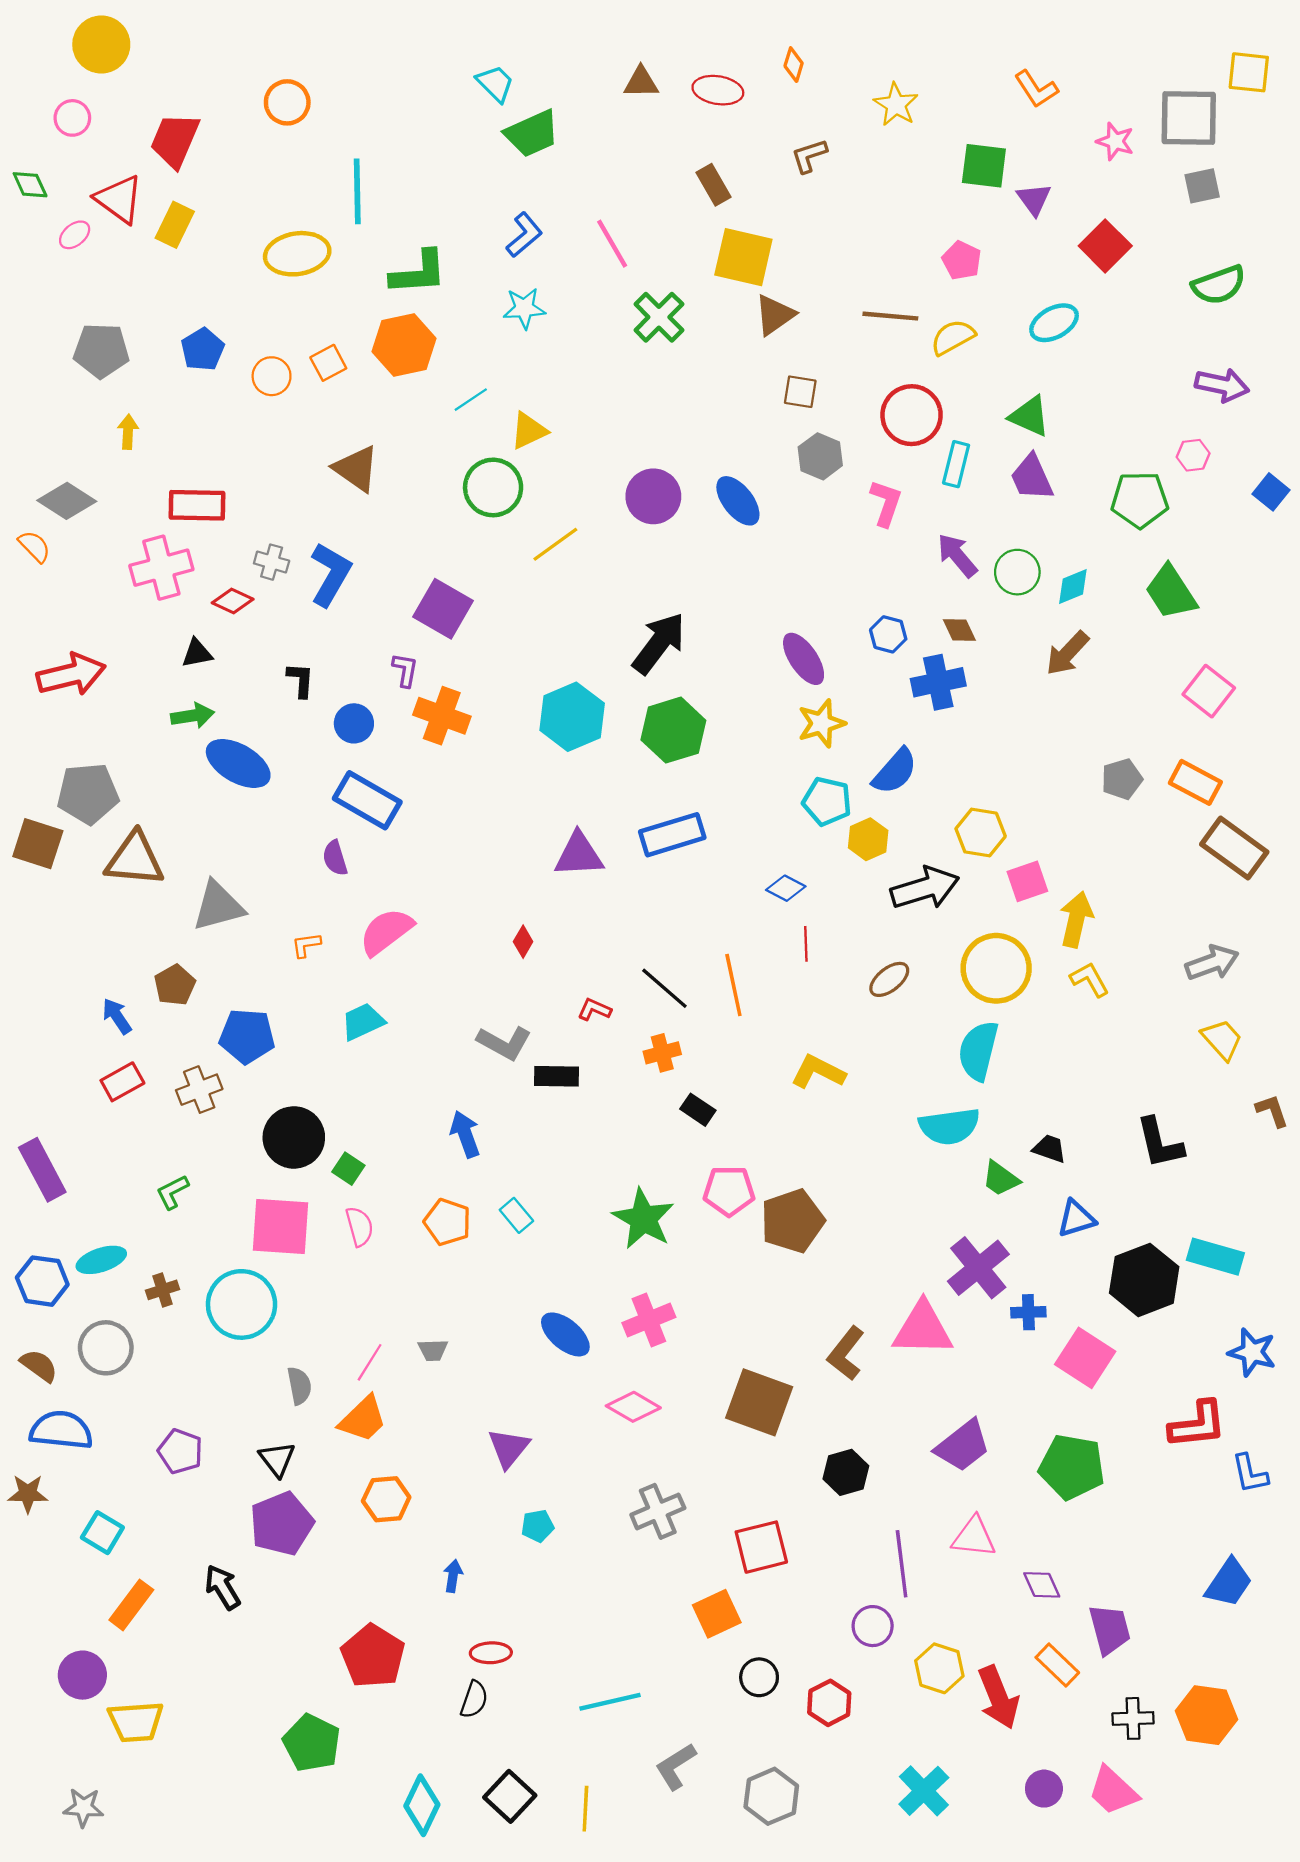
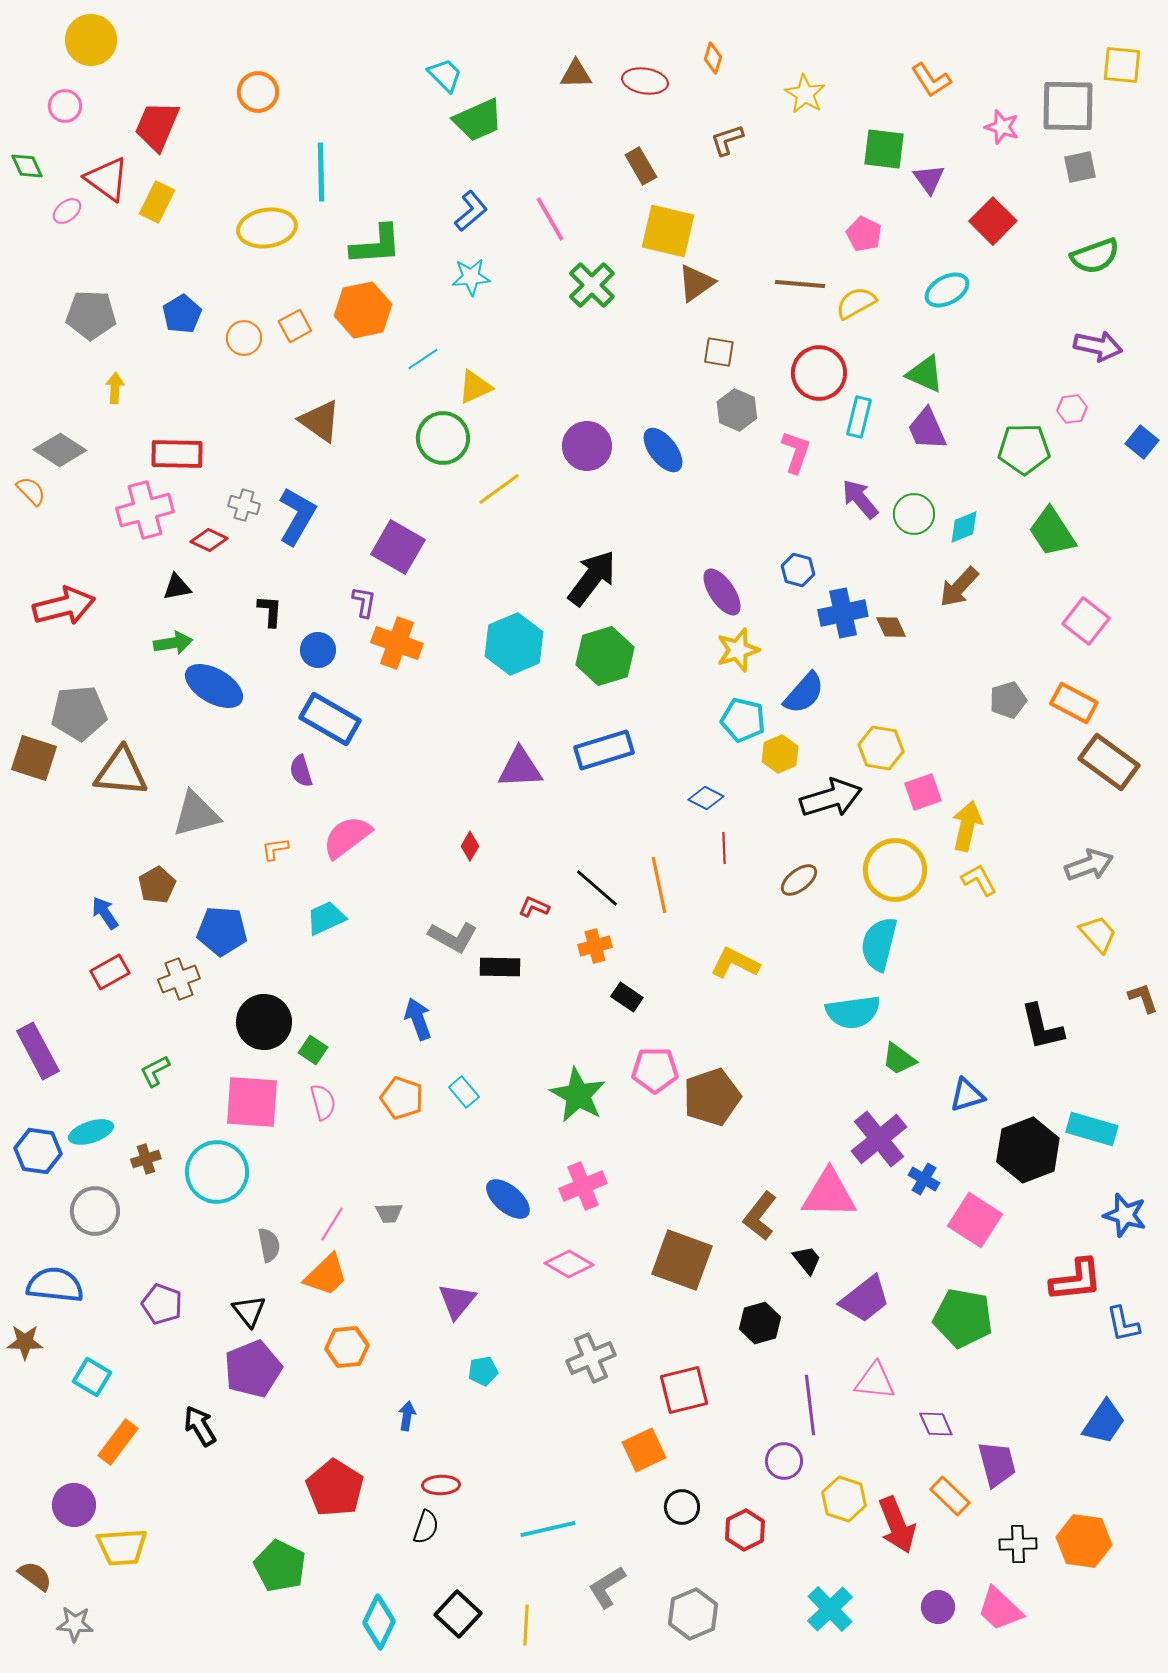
brown diamond: (959, 630) -> (891, 627), moved
black trapezoid: (1050, 1149) -> (807, 1260), moved, turned 32
blue cross: (1028, 1312) -> (924, 1179), turned 32
brown semicircle: (39, 1366) -> (35, 1576), moved

